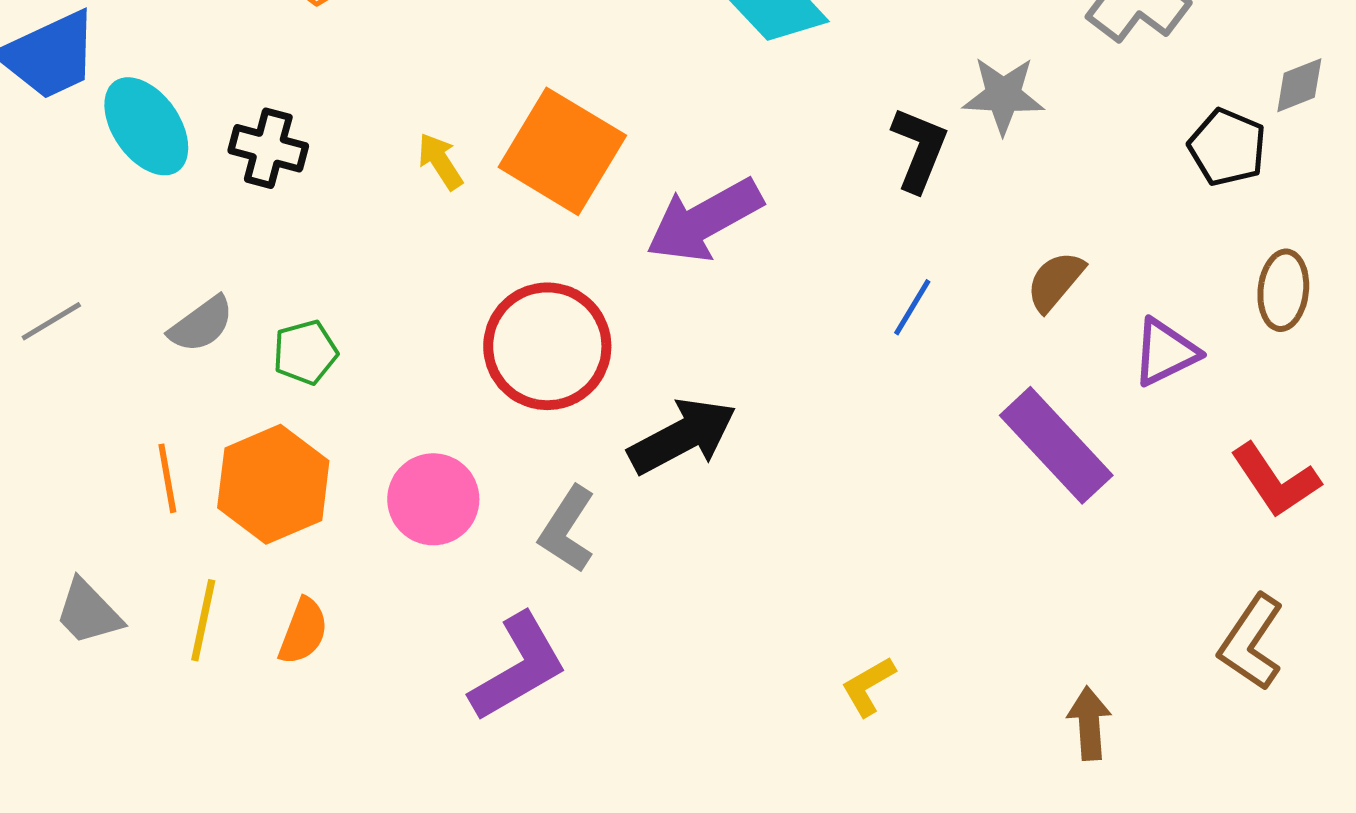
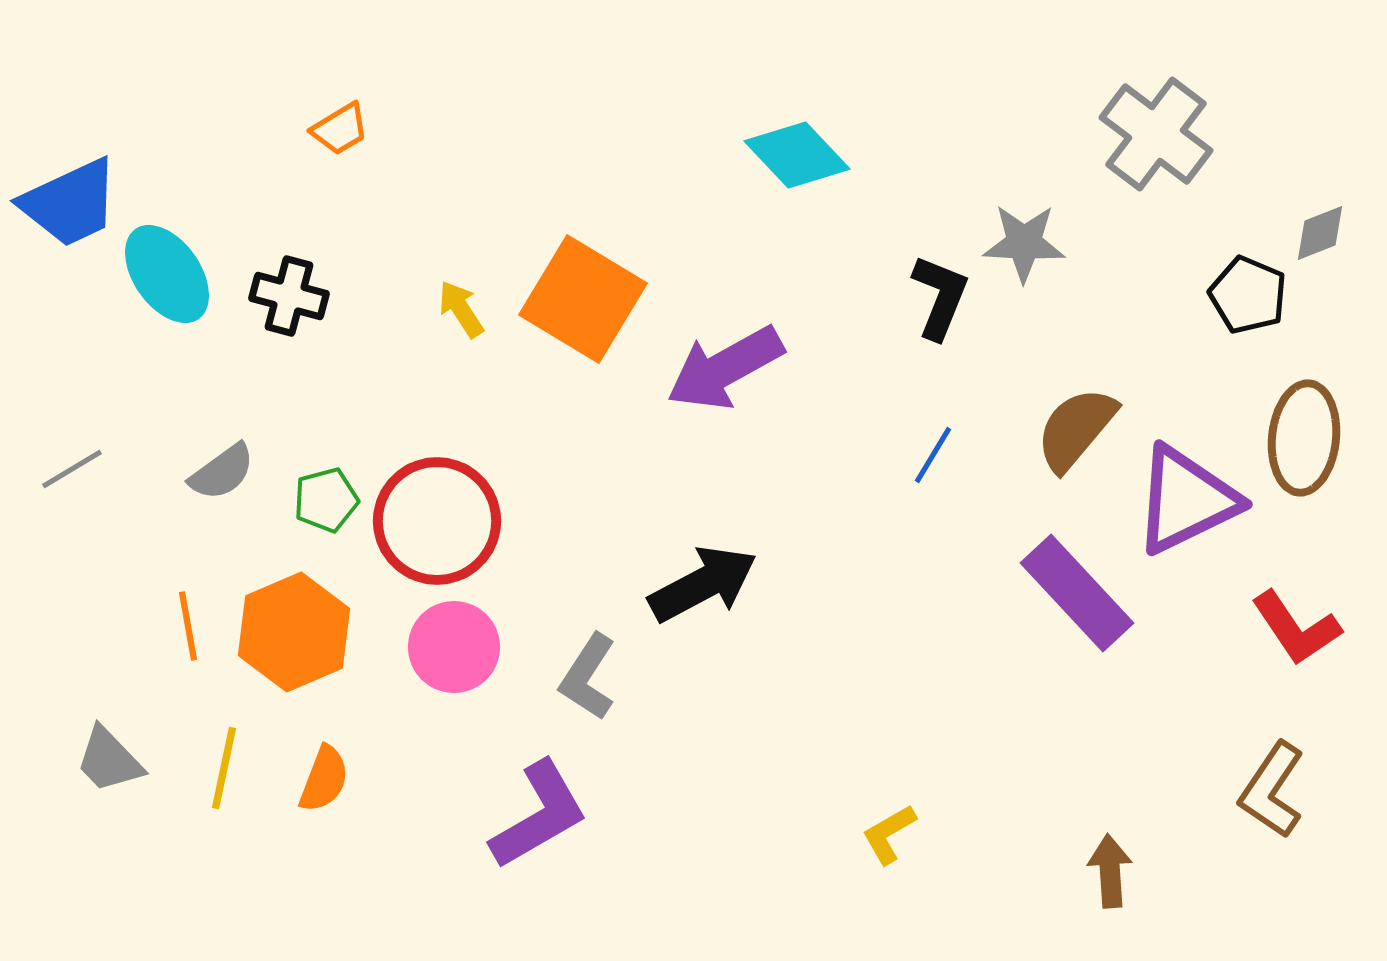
brown semicircle: (1055, 281) -> (1076, 429), size x1.4
brown ellipse: (1283, 290) -> (1304, 438), size x1.4
red circle: (547, 346) -> (437, 521), moved
purple triangle: (1165, 352) -> (1186, 500), size x1.6

